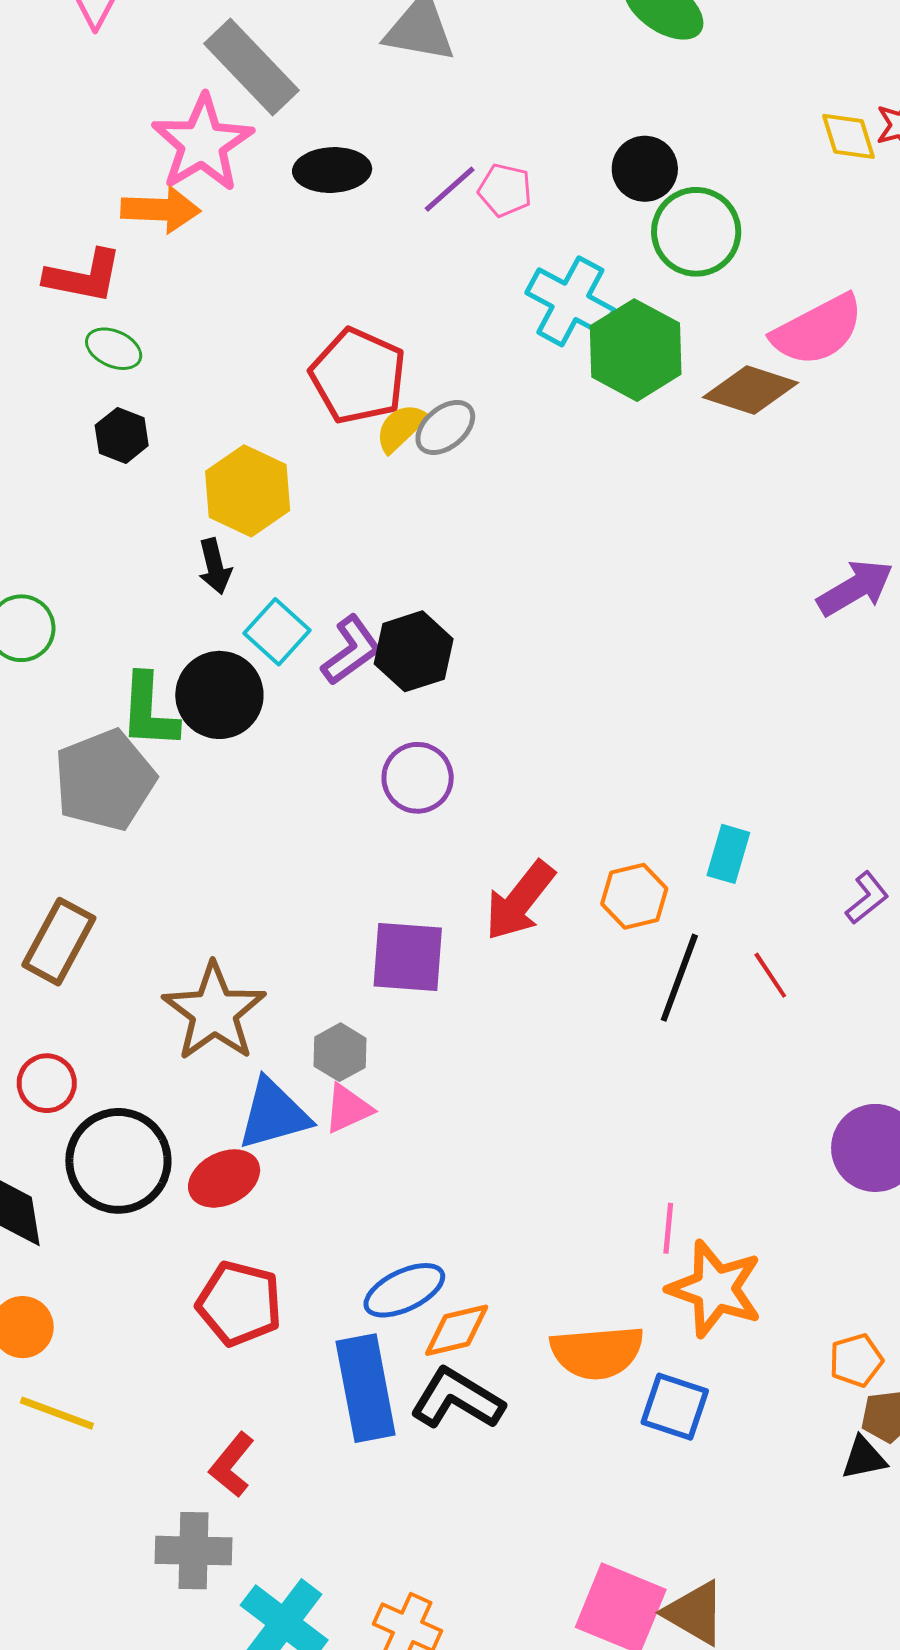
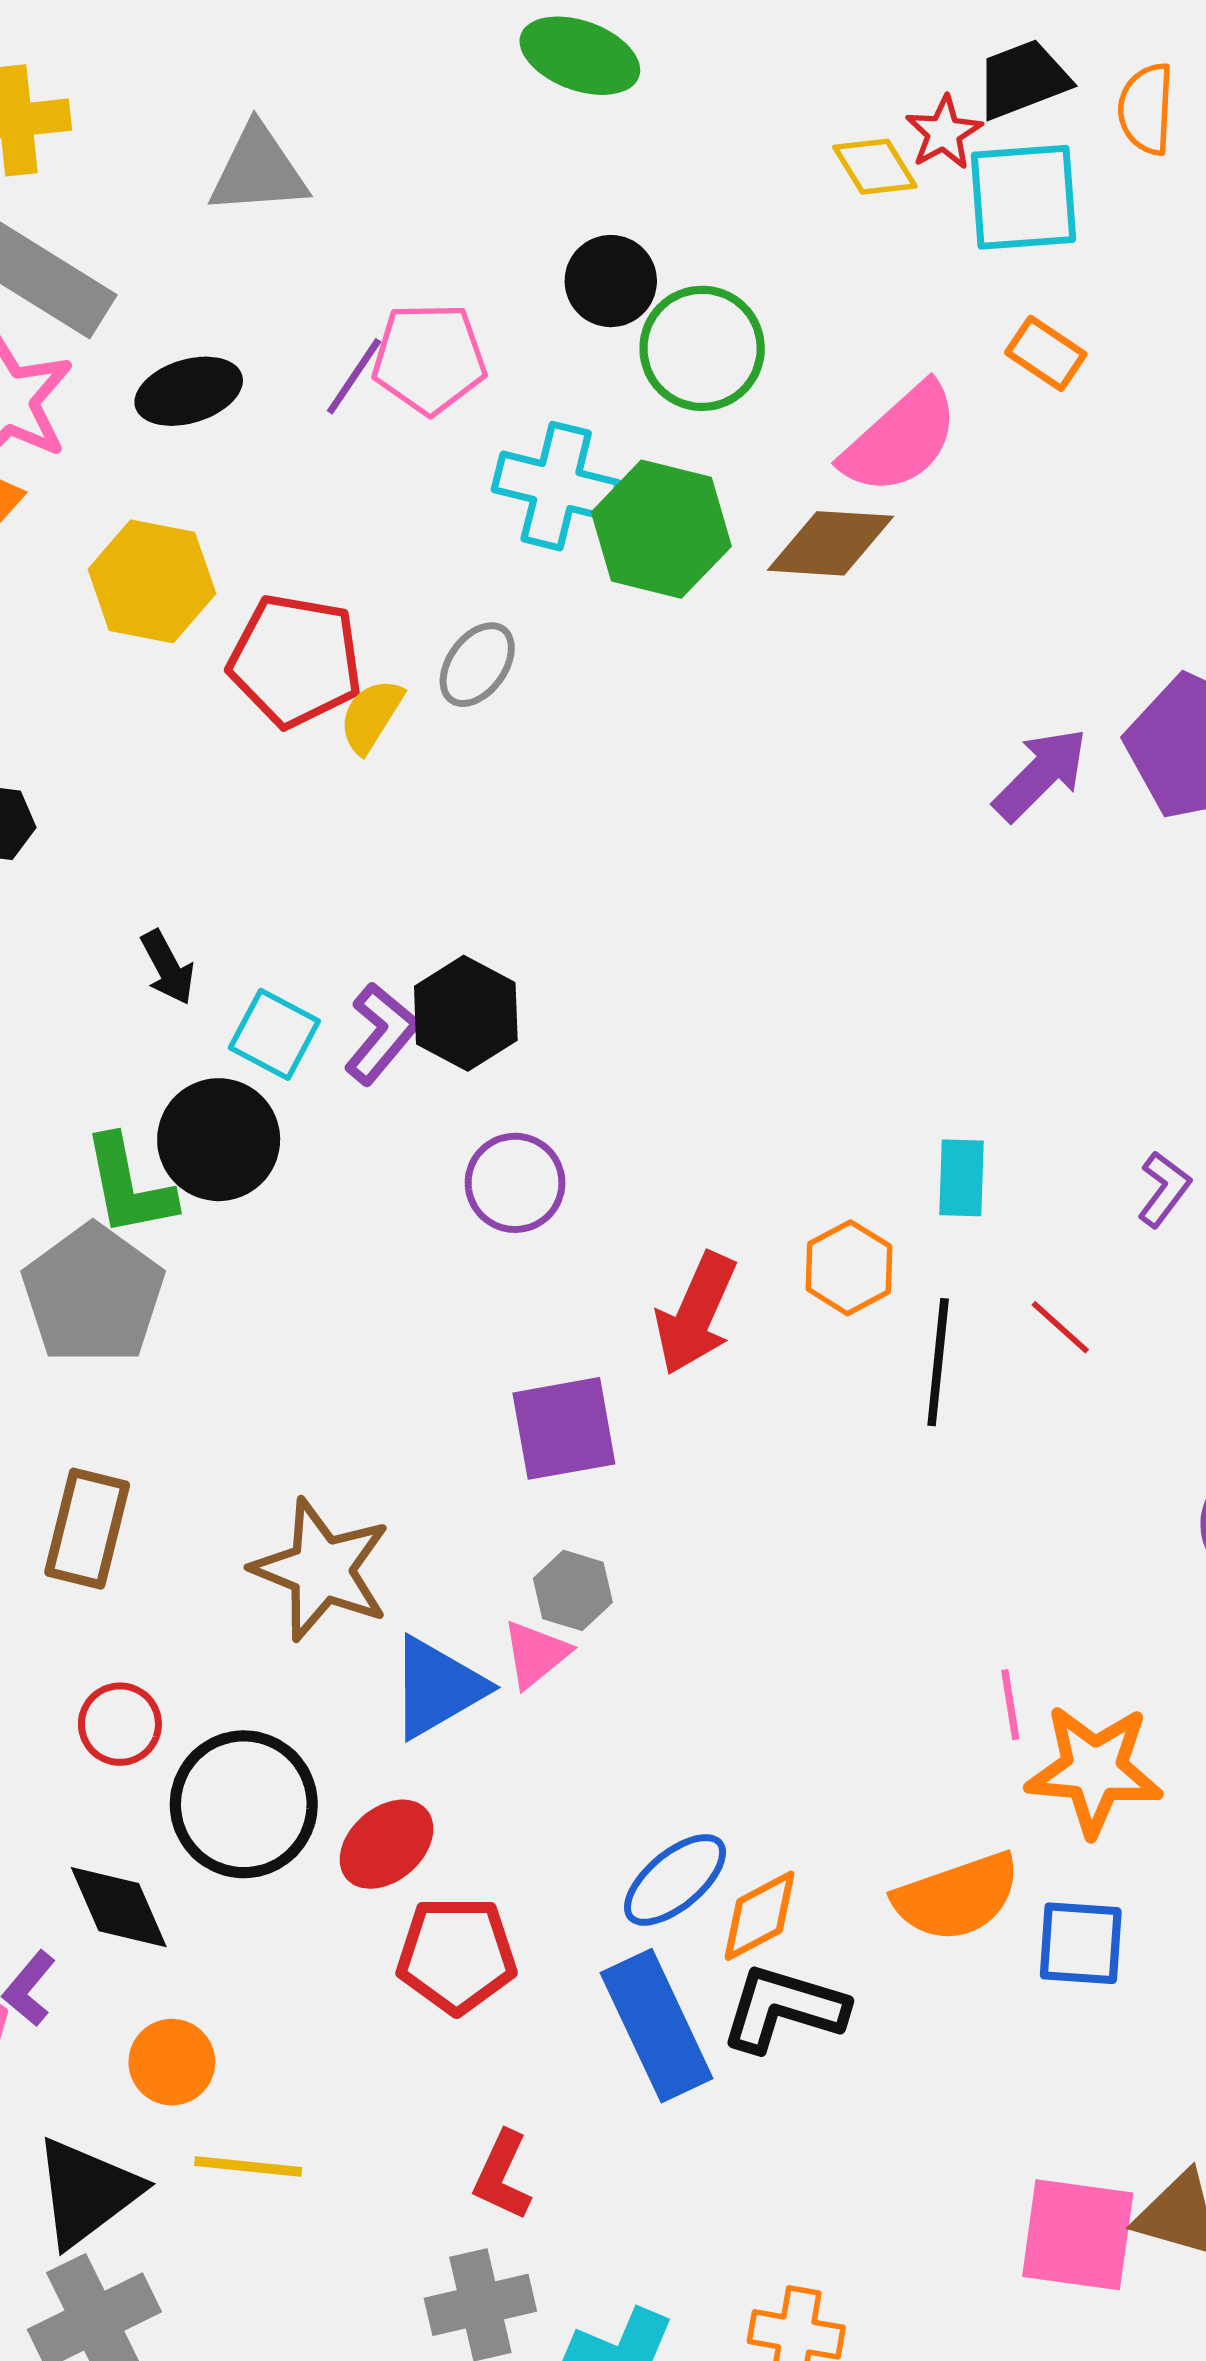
pink pentagon: (505, 190) -> (429, 358), size x1.5
gray ellipse: (445, 427) -> (477, 665), moved
yellow hexagon: (248, 491) -> (152, 581), moved
gray hexagon: (340, 1052) -> (573, 1590), moved
red ellipse: (224, 1178) -> (387, 1844), moved

